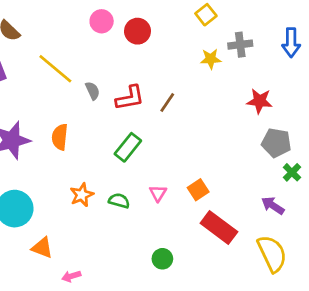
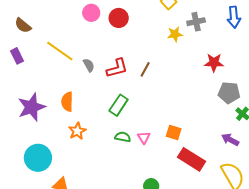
orange square: (198, 190) -> (174, 133), turned -35
orange star: (82, 195) -> (77, 131), moved
green semicircle: (119, 201) -> (123, 137), moved

